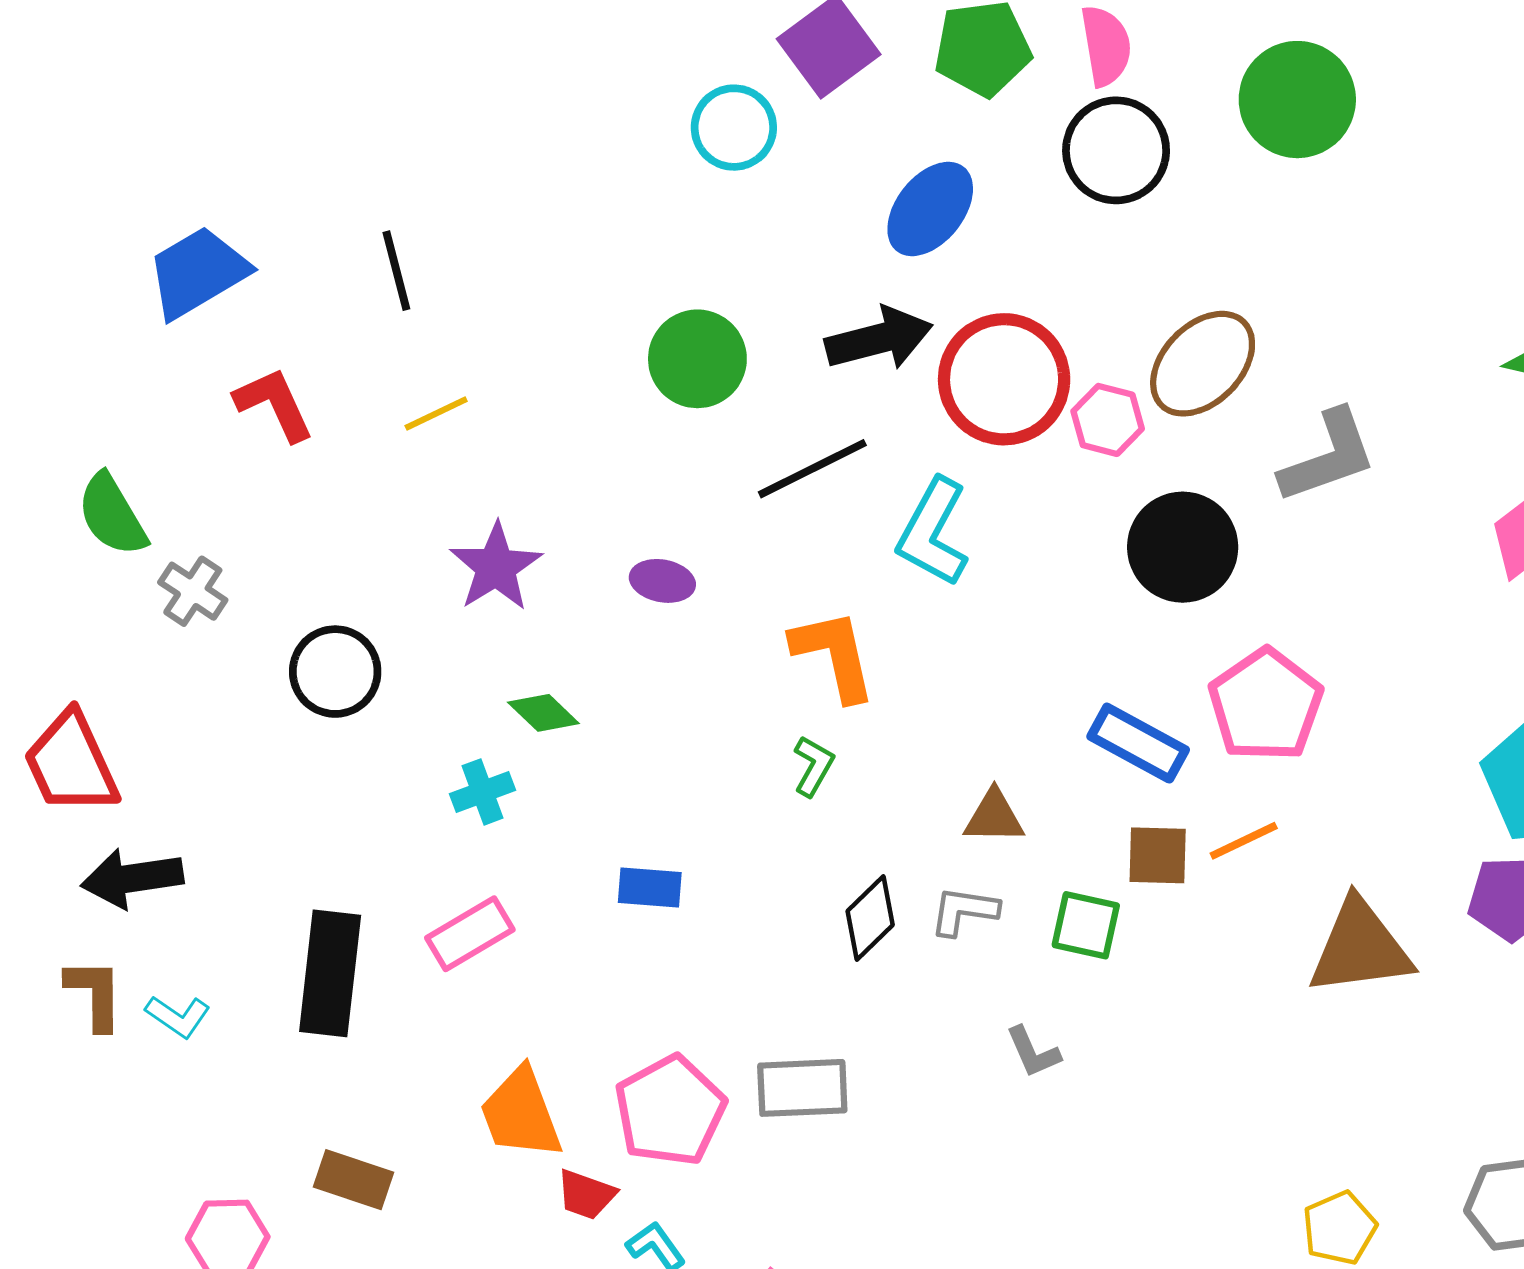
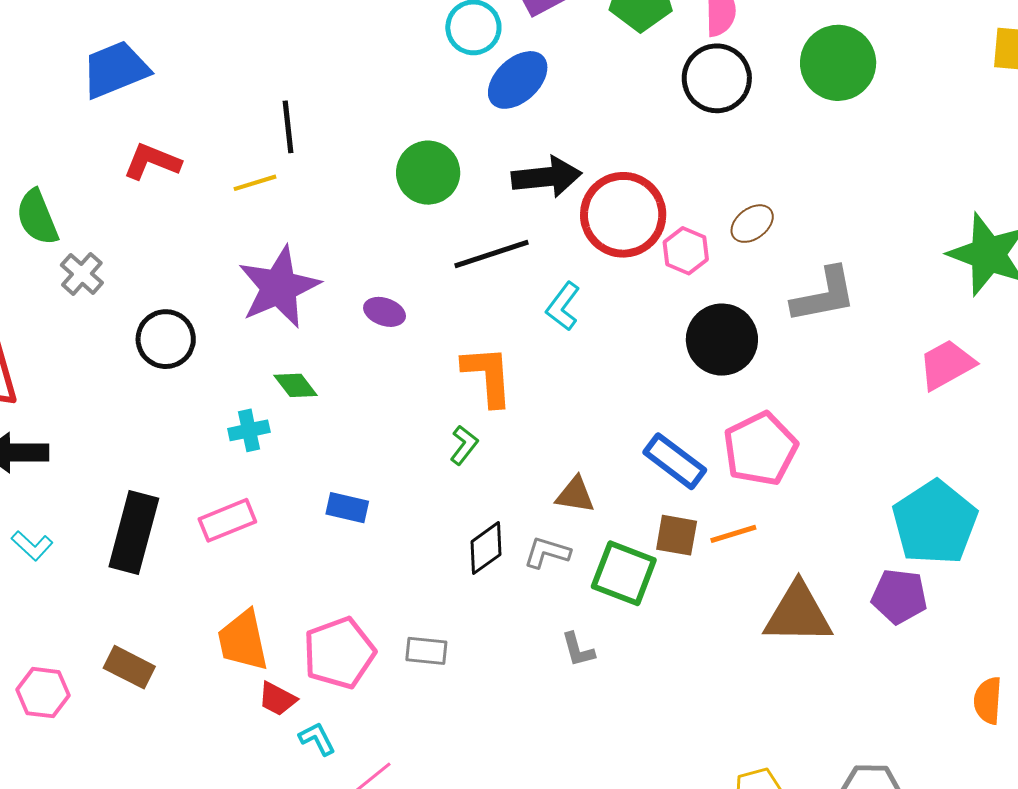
blue ellipse: (930, 209) -> (518, 80), moved
black line: (396, 271) -> (288, 127), moved
brown ellipse: (1203, 364) -> (752, 224), size x0.6
red L-shape: (274, 404) -> (152, 161), turned -52
cyan L-shape: (933, 532) -> (563, 306), size x0.7
purple star: (496, 567) -> (279, 287), size x1.4
green square: (1086, 925) -> (624, 573), size x1.4
gray rectangle: (802, 1088) -> (426, 651), size x0.7

